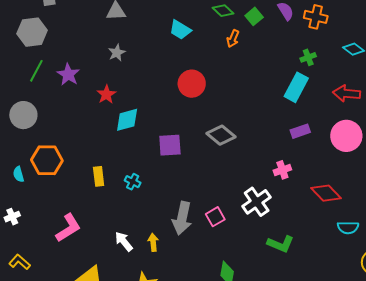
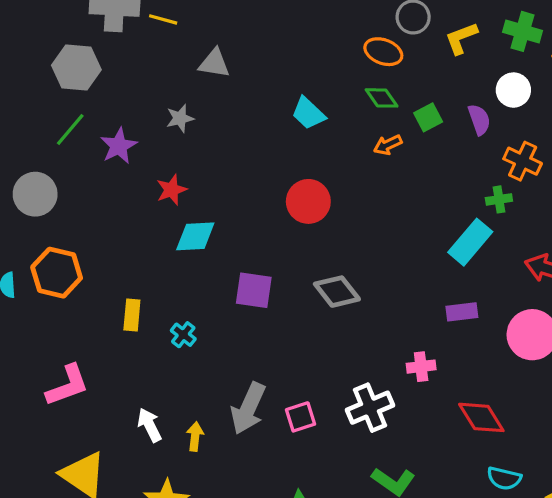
orange cross: (316, 17) -> (523, 161), moved
orange arrow: (233, 39) -> (388, 145), turned 30
gray star: (117, 53) -> (180, 118), moved

